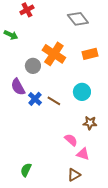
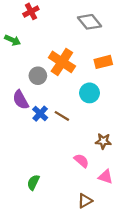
cyan circle: (82, 92) -> (89, 93), moved
pink triangle: (83, 154) -> (106, 177), moved
green semicircle: (26, 170) -> (33, 182), moved

